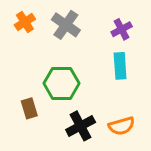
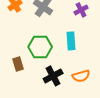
cyan rectangle: (120, 66) -> (71, 41), moved

